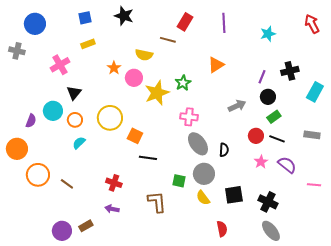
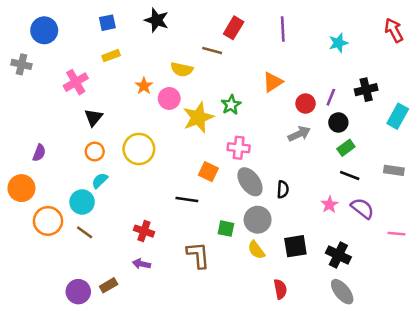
cyan circle: (53, 111) -> (82, 202), moved
orange square: (135, 136) -> (208, 172), moved
red circle: (256, 136) -> (306, 104), moved

